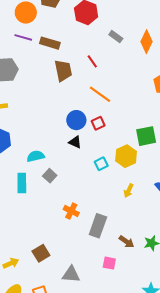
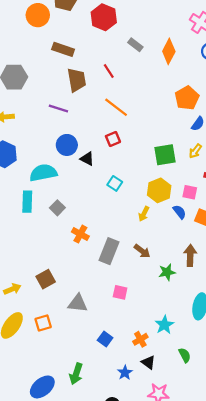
purple line: (23, 37) -> (58, 108), moved
blue circle: (76, 120) -> (67, 145), moved
cyan semicircle: (36, 156) -> (43, 173), size x1.4
yellow hexagon: (126, 156) -> (159, 190), moved
cyan square: (101, 164) -> (115, 183), turned -32
gray square: (50, 176) -> (57, 208), moved
brown arrow: (127, 242) -> (142, 251), moved

